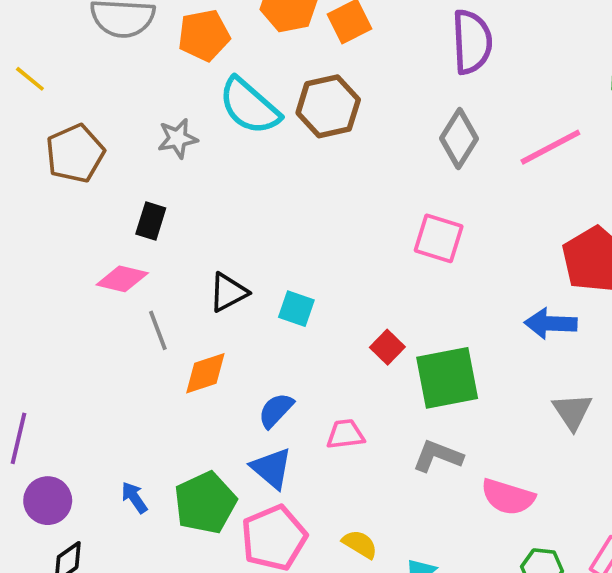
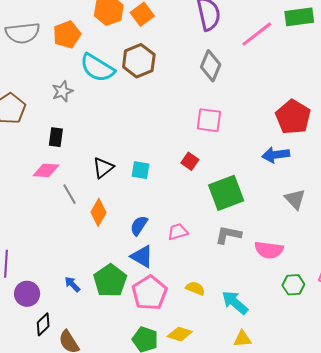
pink line: (550, 147) -> (257, 34), moved
red square: (387, 347) -> (190, 161), moved
orange diamond: (205, 373) -> (98, 212), turned -32

